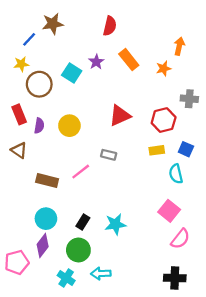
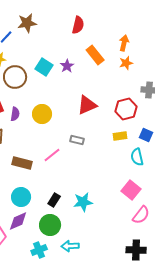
orange arrow: (179, 46) -> (124, 43), moved
purple star: (96, 62) -> (67, 66), moved
purple diamond: (43, 246) -> (18, 221), turned 30
cyan cross: (66, 278) -> (39, 250), turned 35

